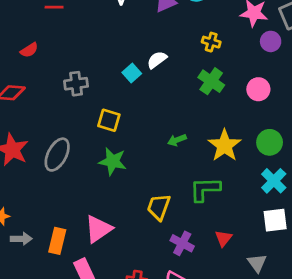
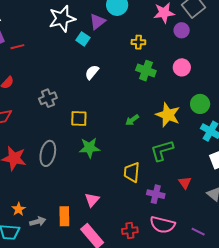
white semicircle: (157, 60) -> (92, 72), moved
cyan square: (132, 73) -> (83, 39), moved
pink triangle: (98, 229) -> (92, 200), size x0.7

